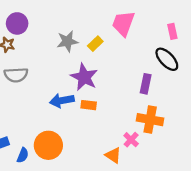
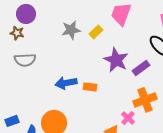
purple star: (84, 77) -> (116, 60), moved
purple rectangle: (146, 84) -> (141, 68), turned 42
orange cross: (150, 120) -> (145, 100), turned -30

